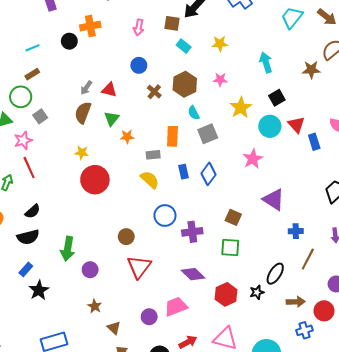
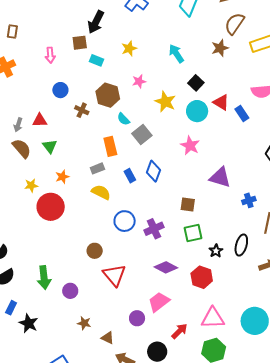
brown semicircle: (83, 113) -> (22, 148), turned 135
orange star: (127, 137) -> (62, 177), moved
black star: (257, 292) -> (216, 251), moved

